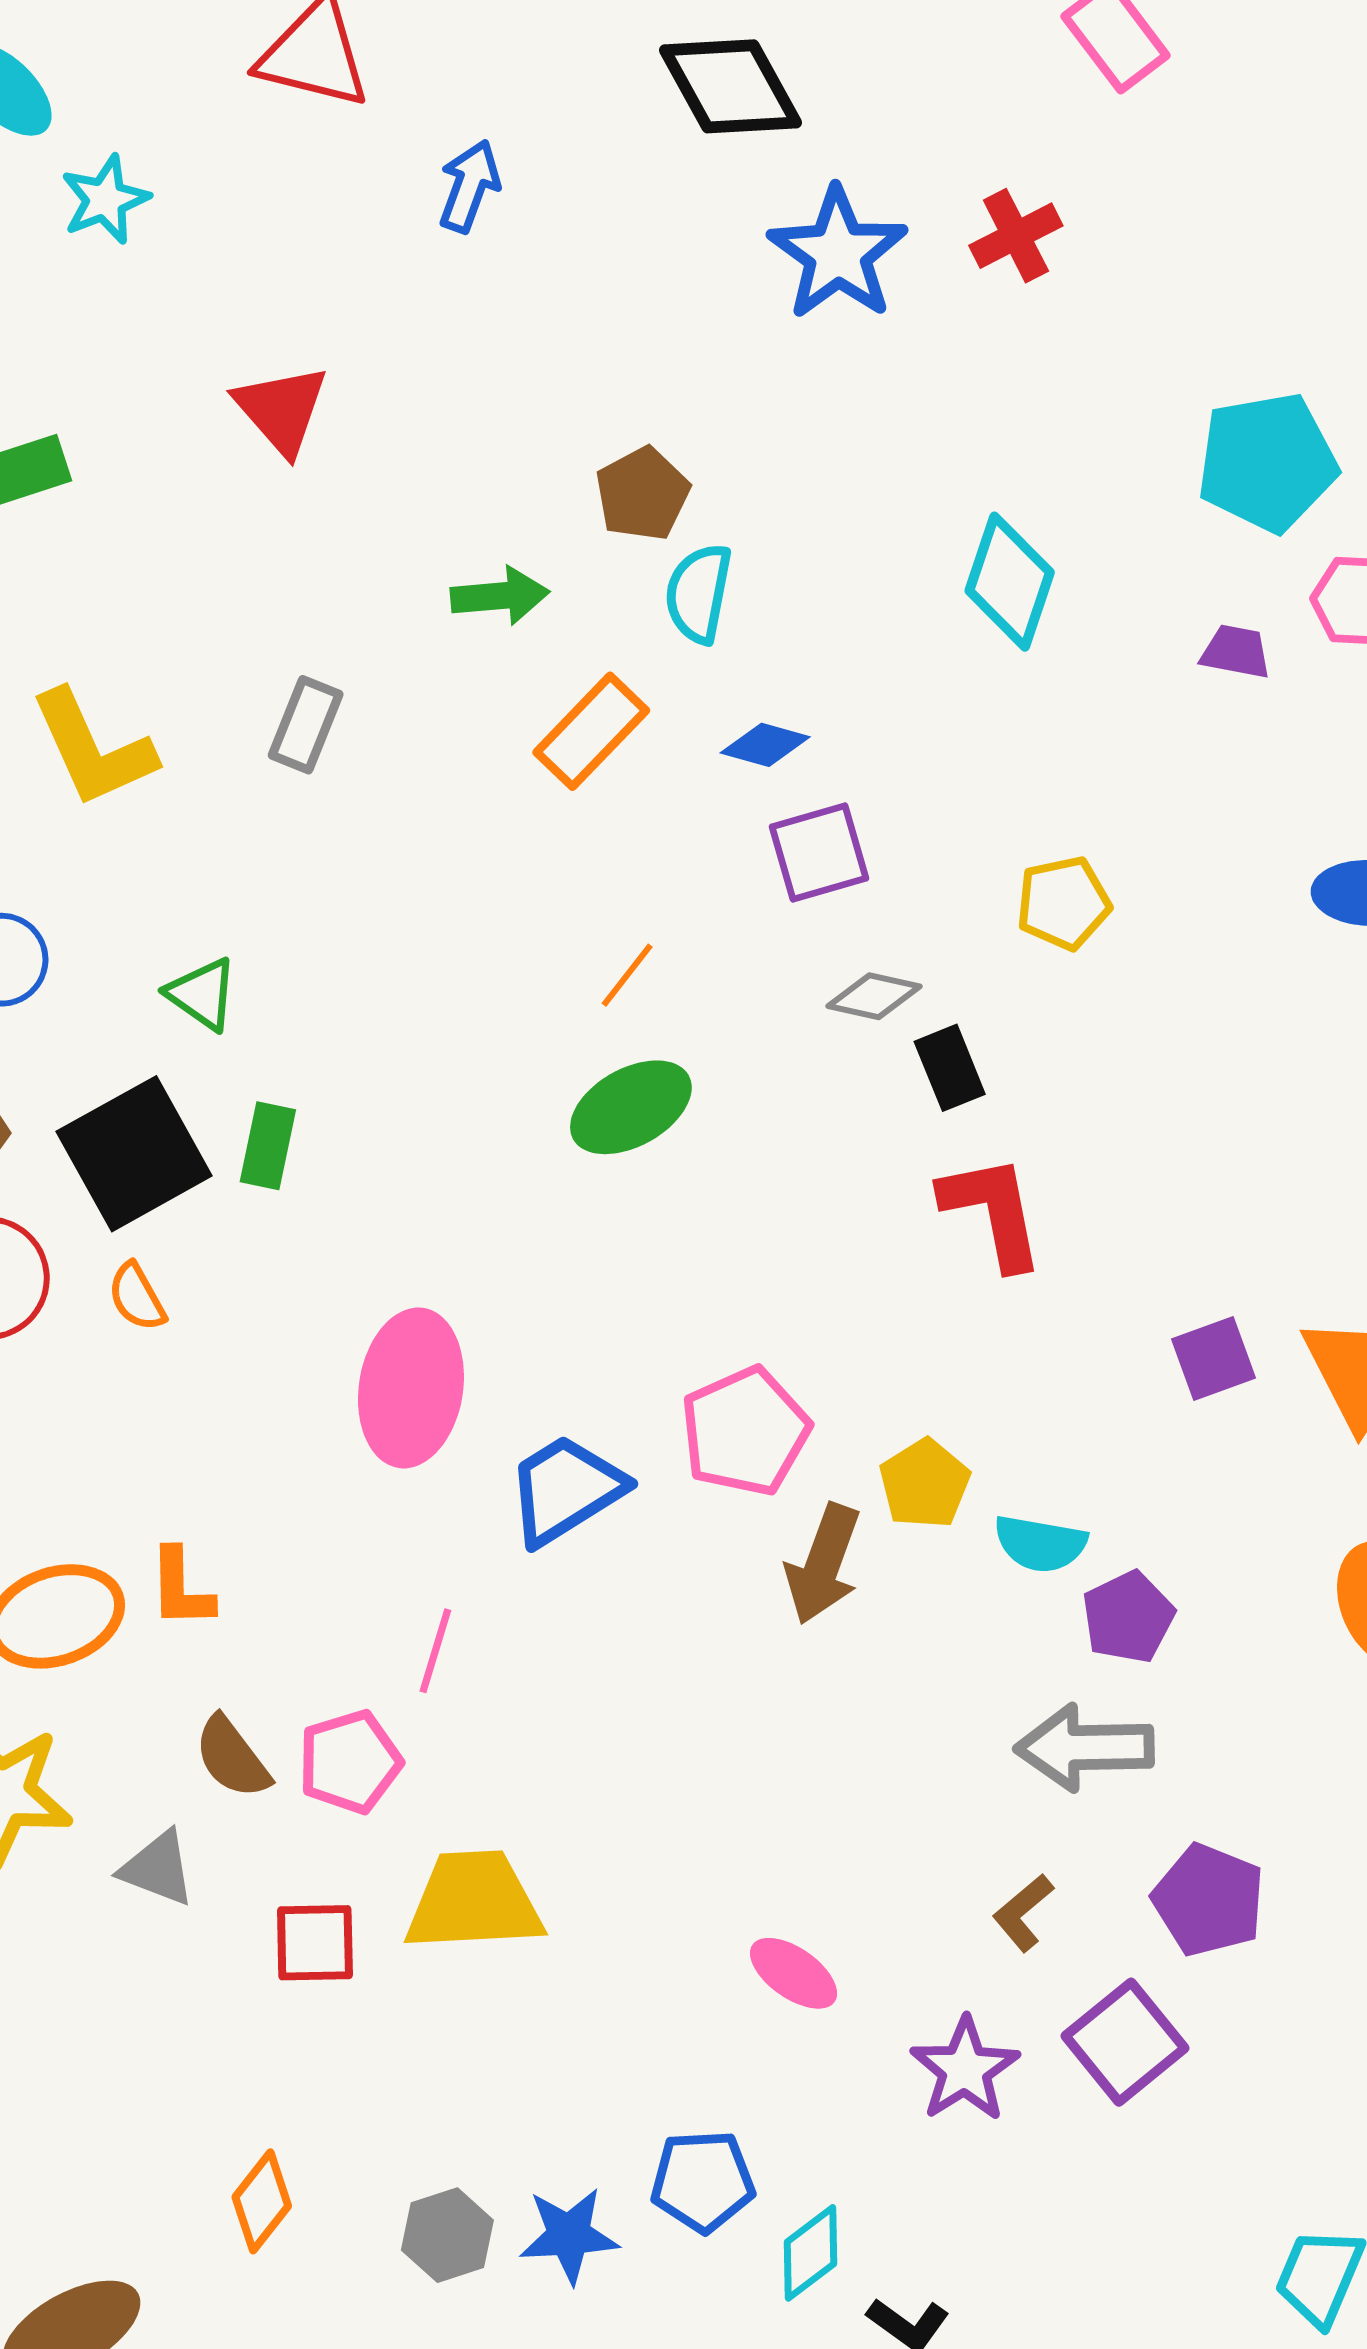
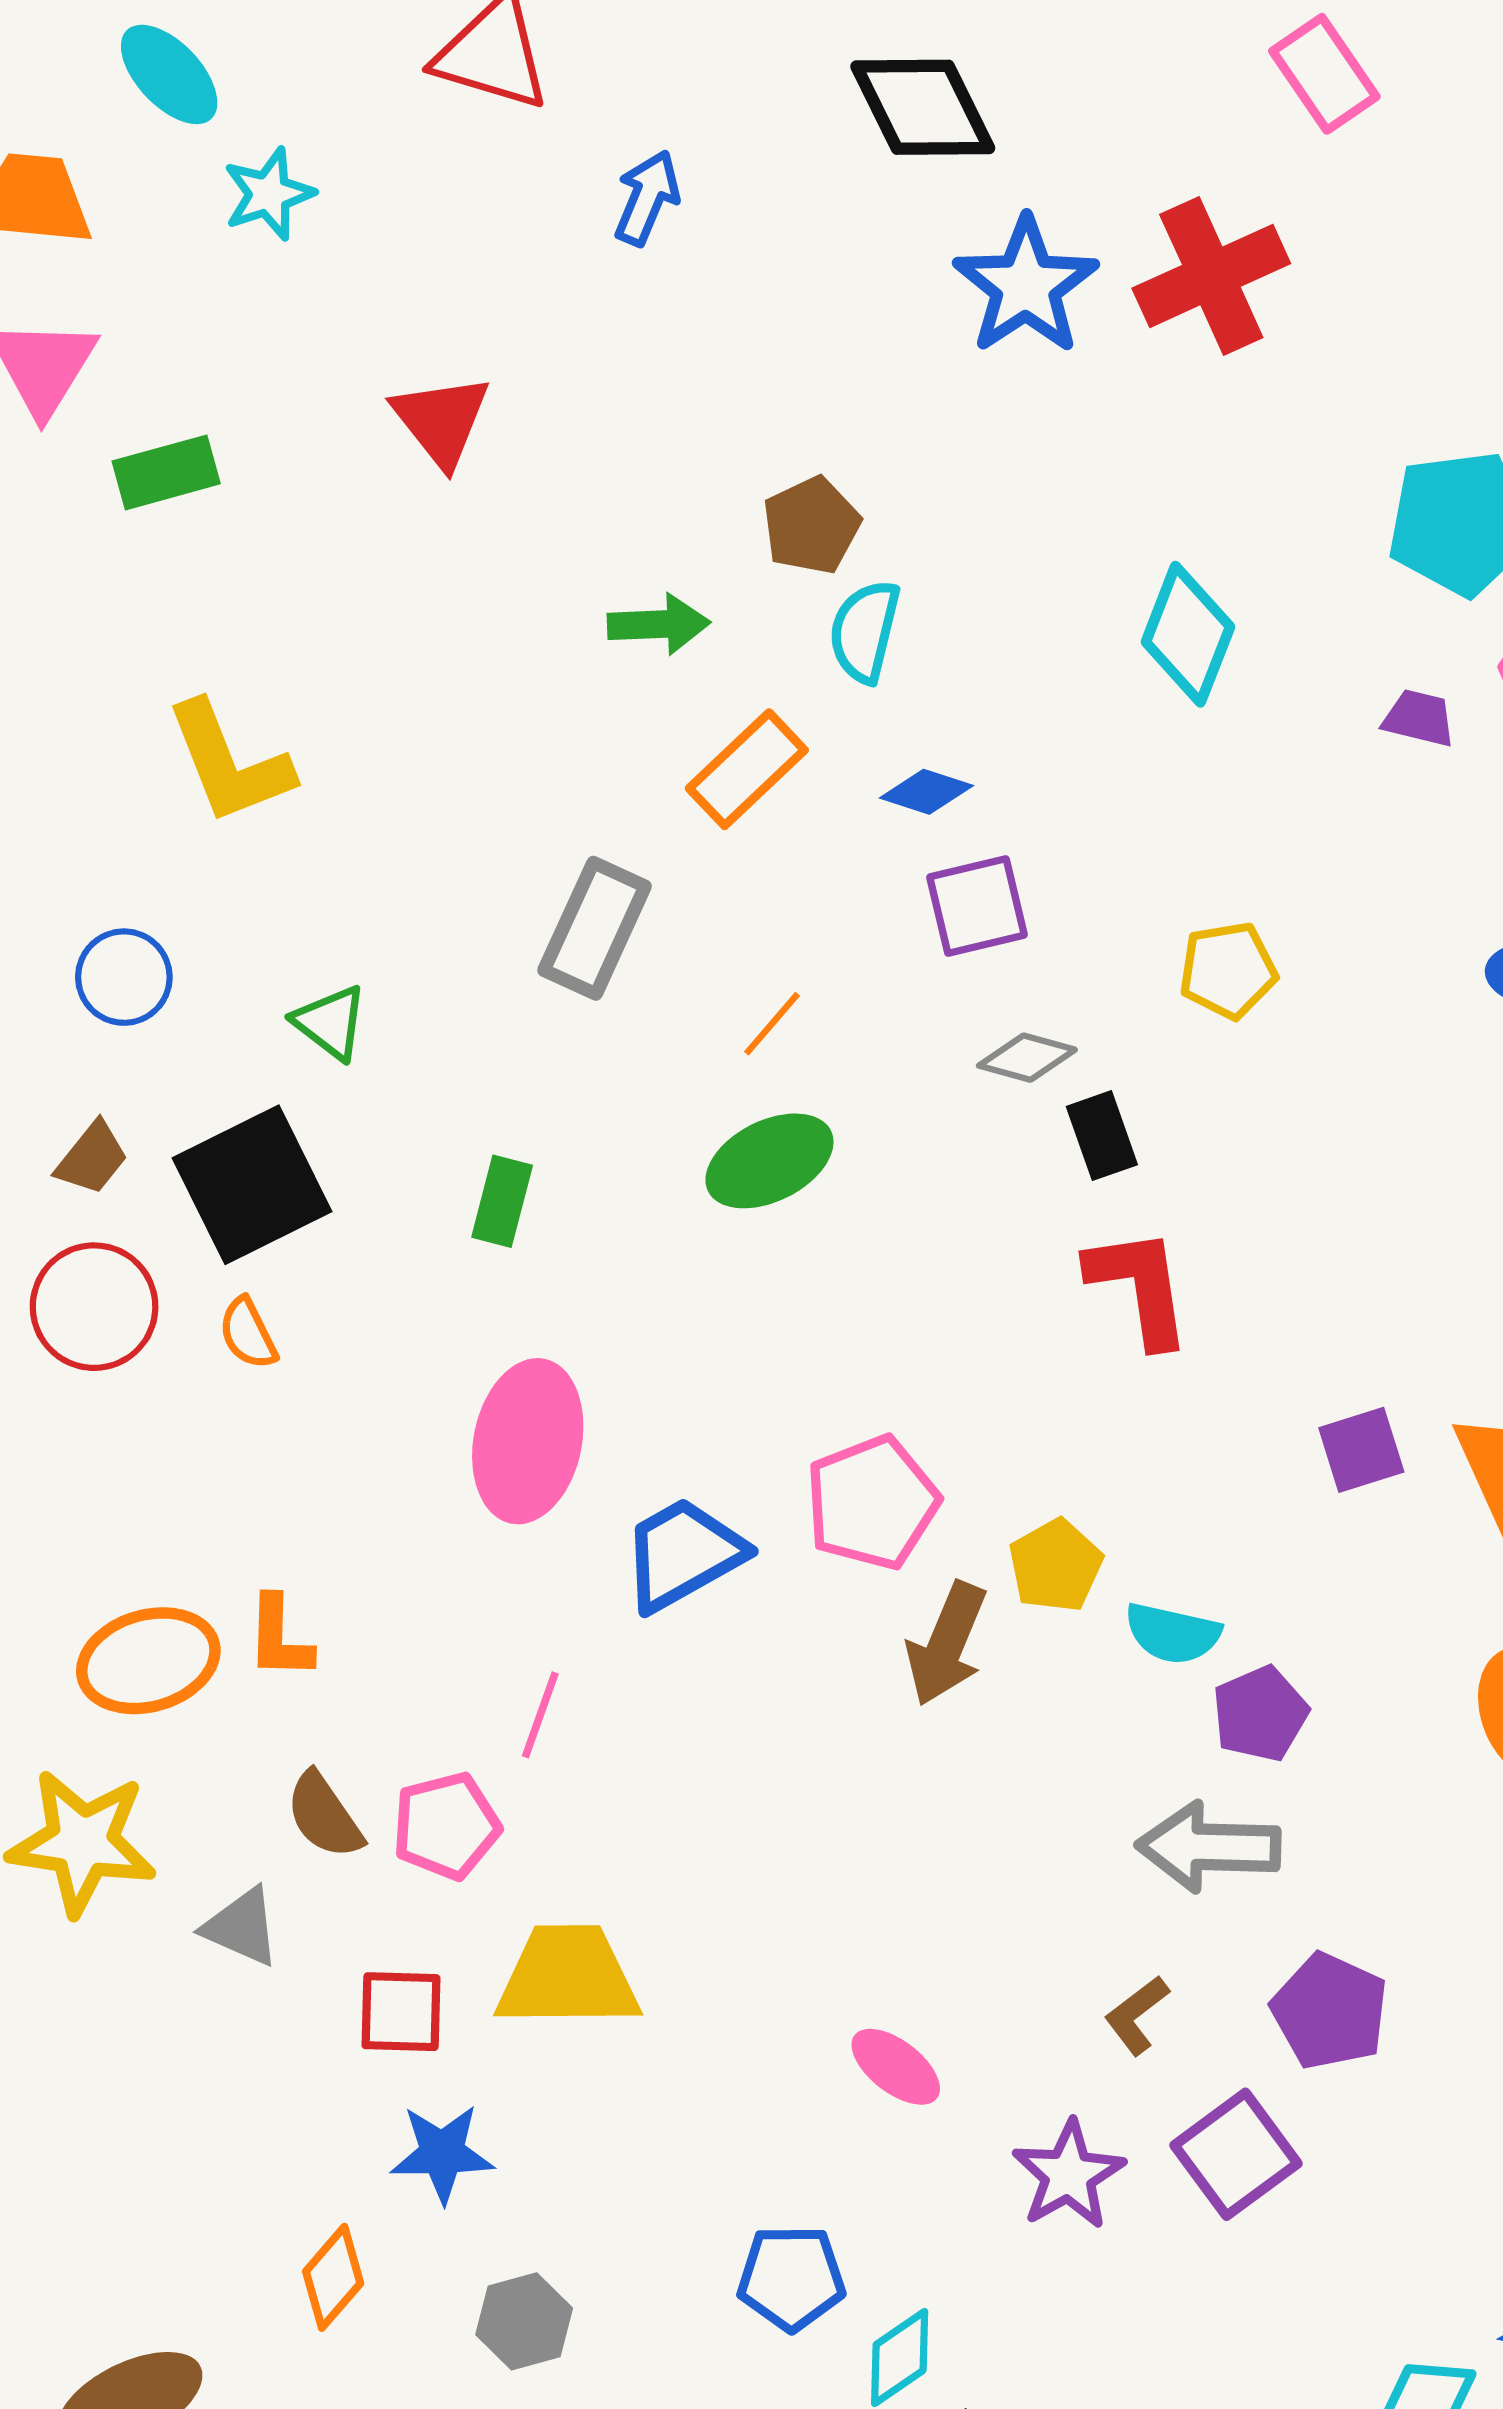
red cross: (1016, 236) -> (1211, 276), size x1.6
gray rectangle: (306, 725) -> (595, 928), moved, size x1.4
green rectangle: (268, 1146) -> (502, 1201), moved
blue star: (569, 2235) -> (442, 2153), moved

